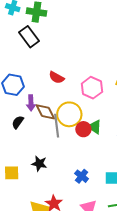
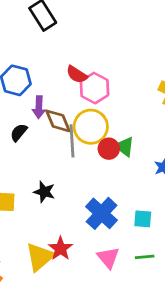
pink hexagon: (92, 88) -> (95, 88), moved
blue cross: (82, 176) -> (102, 213), size x1.6

